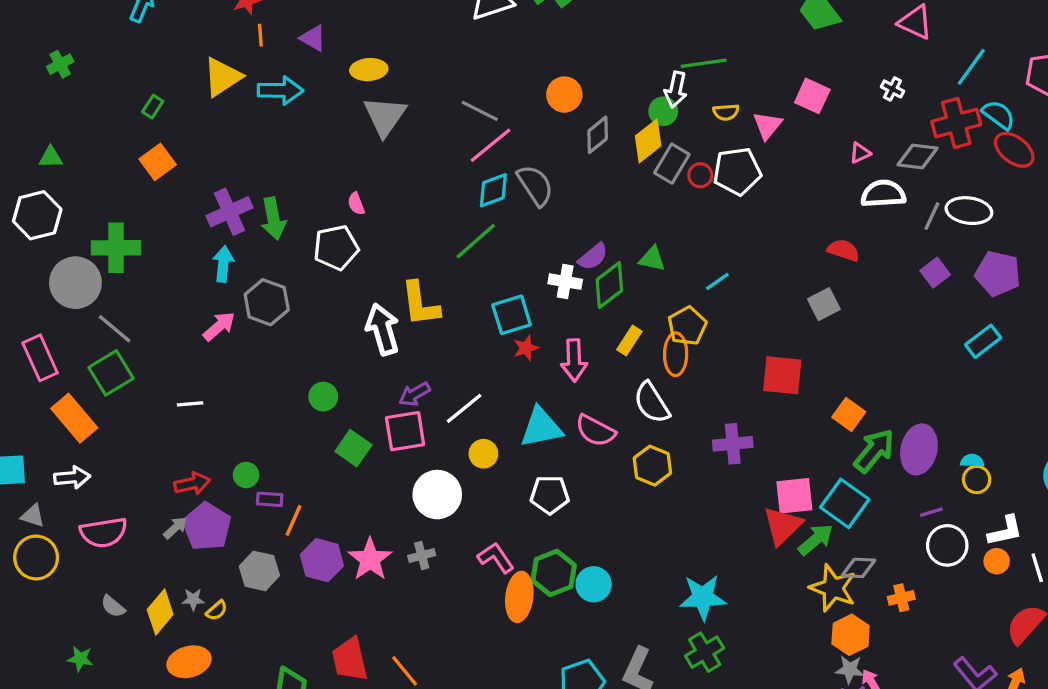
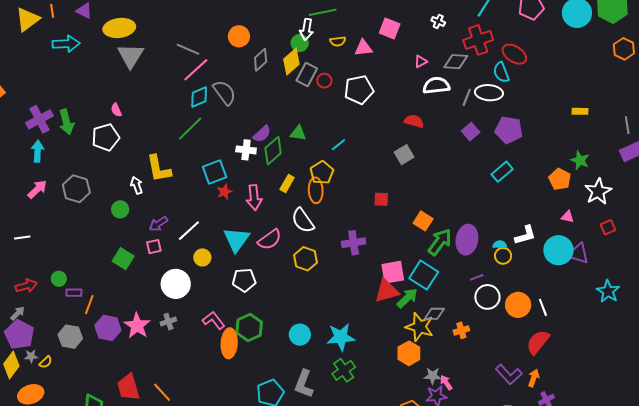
yellow ellipse: (369, 70) -> (119, 28), size x1.4
yellow triangle: (222, 77) -> (28, 19), moved
cyan semicircle: (999, 115) -> (501, 72), moved, turned -145
pink triangle: (767, 125) -> (363, 48), turned 48
white pentagon: (737, 171) -> (359, 90), moved
gray hexagon: (267, 302) -> (76, 189), moved
white arrow: (383, 329) -> (137, 185), size x0.6
red square: (782, 375) -> (381, 199), size x0.6
green circle: (323, 397) -> (120, 209), moved
cyan triangle: (541, 428) -> (237, 240), turned -40
pink square: (405, 431) -> (154, 247), size x0.6
pink semicircle: (595, 431) -> (270, 240), turned -60
red triangle: (783, 526) -> (387, 291), turned 32
purple pentagon: (207, 527) -> (19, 334), moved
white L-shape: (1005, 531) -> (525, 235), moved
orange circle: (997, 561) -> (518, 305), size x1.6
cyan circle: (594, 584) -> (300, 335), moved
orange hexagon: (851, 635) -> (409, 353), moved

